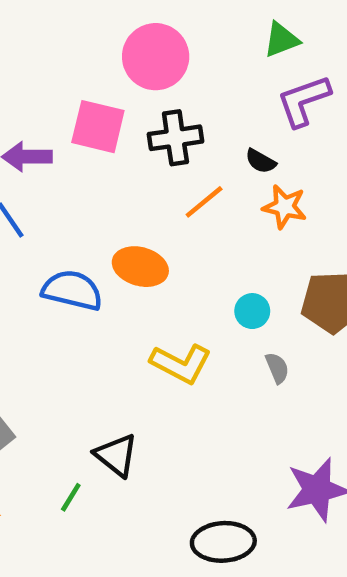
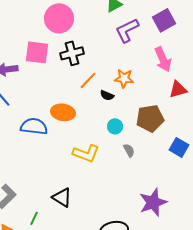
black semicircle: (261, 161) -> (107, 95), moved
green line: (71, 497) -> (34, 218), moved

